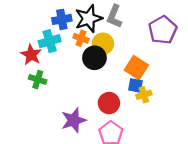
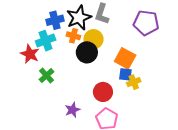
purple pentagon: (163, 30) -> (146, 23), turned -30
green cross: (38, 80) -> (46, 76), moved, turned 35
purple star: (74, 120) -> (72, 110), size x0.7

